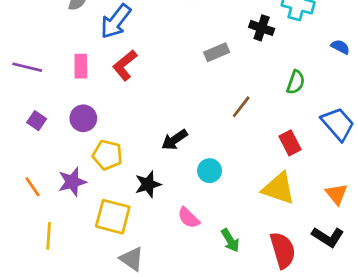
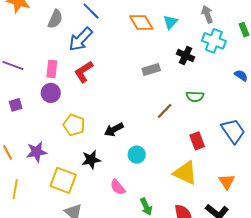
green semicircle: (296, 82) -> (195, 96), moved, turned 66
purple circle: (83, 118) -> (51, 93), moved
purple square: (37, 121) -> (16, 105), turned 32
yellow pentagon: (107, 155) -> (74, 125), moved

